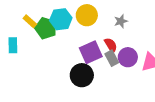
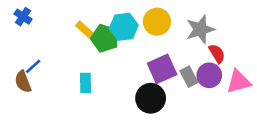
gray star: (121, 21) -> (200, 29), size x1.6
cyan rectangle: (13, 45) -> (85, 83), moved
red semicircle: (111, 45) -> (217, 54), moved

